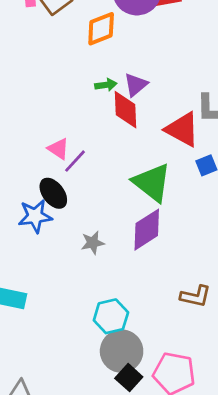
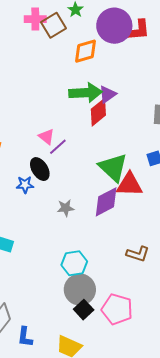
green arrow: (106, 85) -> (85, 93), size x2.0
red diamond: (126, 110) -> (98, 112), turned 48
red triangle: (182, 129) -> (129, 185), moved, turned -32
blue star: (35, 216) -> (25, 185), size x0.7

